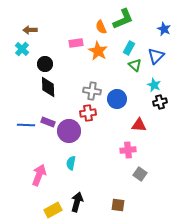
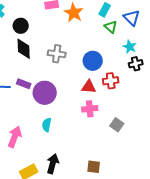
blue triangle: (156, 56) -> (132, 18), turned -30
gray cross: (92, 91) -> (57, 54), moved
red cross: (88, 113) -> (111, 81), moved
red triangle: (139, 125) -> (89, 87), moved
pink cross: (128, 150) -> (90, 109), moved
gray square: (140, 174) -> (117, 125), moved

